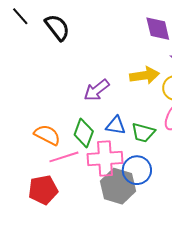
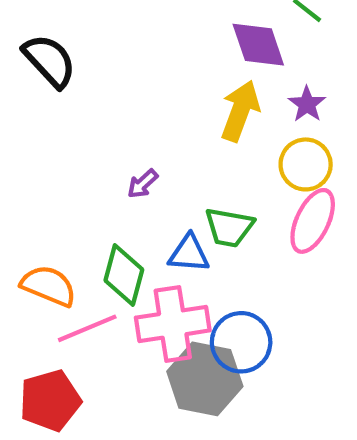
yellow arrow: (145, 75) -> (240, 111), moved, turned -56
purple arrow: (97, 90) -> (143, 184), size x0.6
green trapezoid: (143, 133) -> (229, 227), moved

